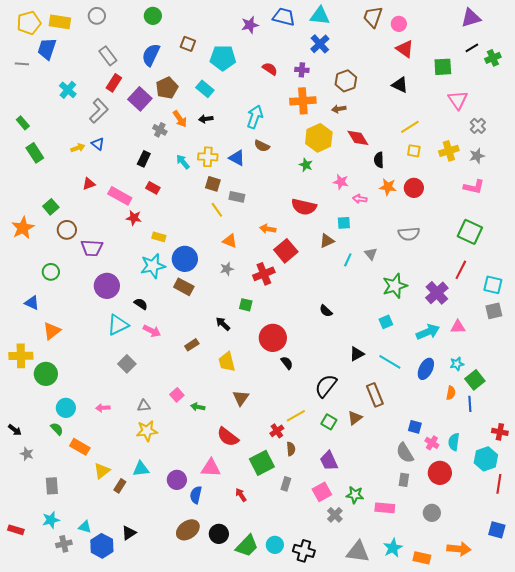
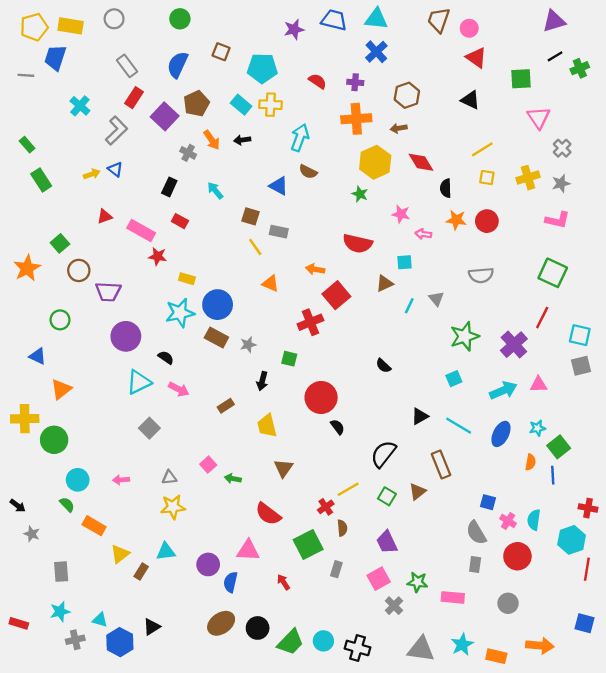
yellow cross: (208, 157) -> (270, 105), moved
gray star: (227, 269) -> (248, 345), moved
black arrow: (223, 324) -> (262, 381), turned -119

